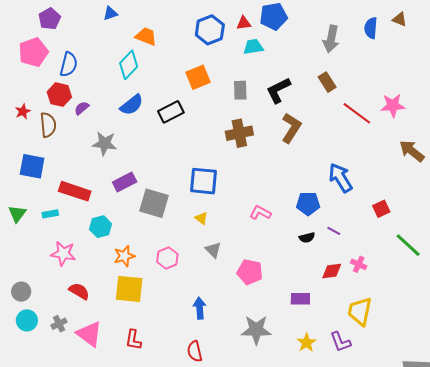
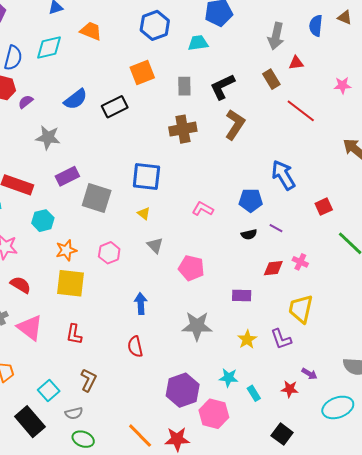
red triangle: (244, 23) -> (296, 63), moved
cyan diamond: (129, 65) -> (49, 47), moved, turned 32
pink star: (393, 105) -> (342, 85), moved, size x0.7

